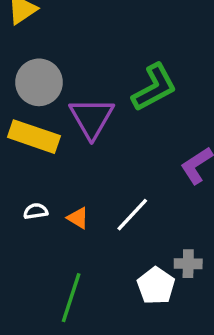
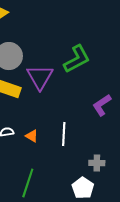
white line: (132, 215) -> (64, 134), turned -40
white pentagon: (156, 286) -> (83, 188), moved

